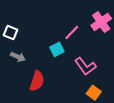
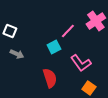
red semicircle: (37, 81) -> (50, 78), moved, turned -36

